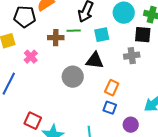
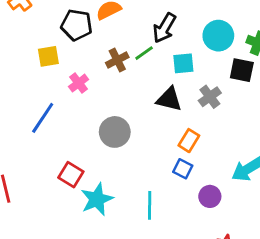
green line: (74, 31) -> (144, 53), turned -40
brown cross: (56, 38) -> (117, 60), turned -35
gray cross: (132, 56) -> (210, 97), moved, turned -35
gray circle: (73, 77) -> (115, 132), moved

